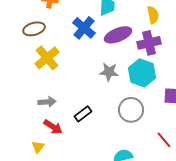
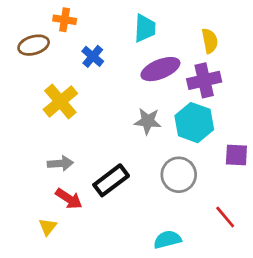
blue cross: (84, 28) -> (93, 56), moved, size x0.7
brown ellipse: (34, 29) -> (34, 45), moved
black rectangle: (83, 114) -> (111, 180), size x1.4

